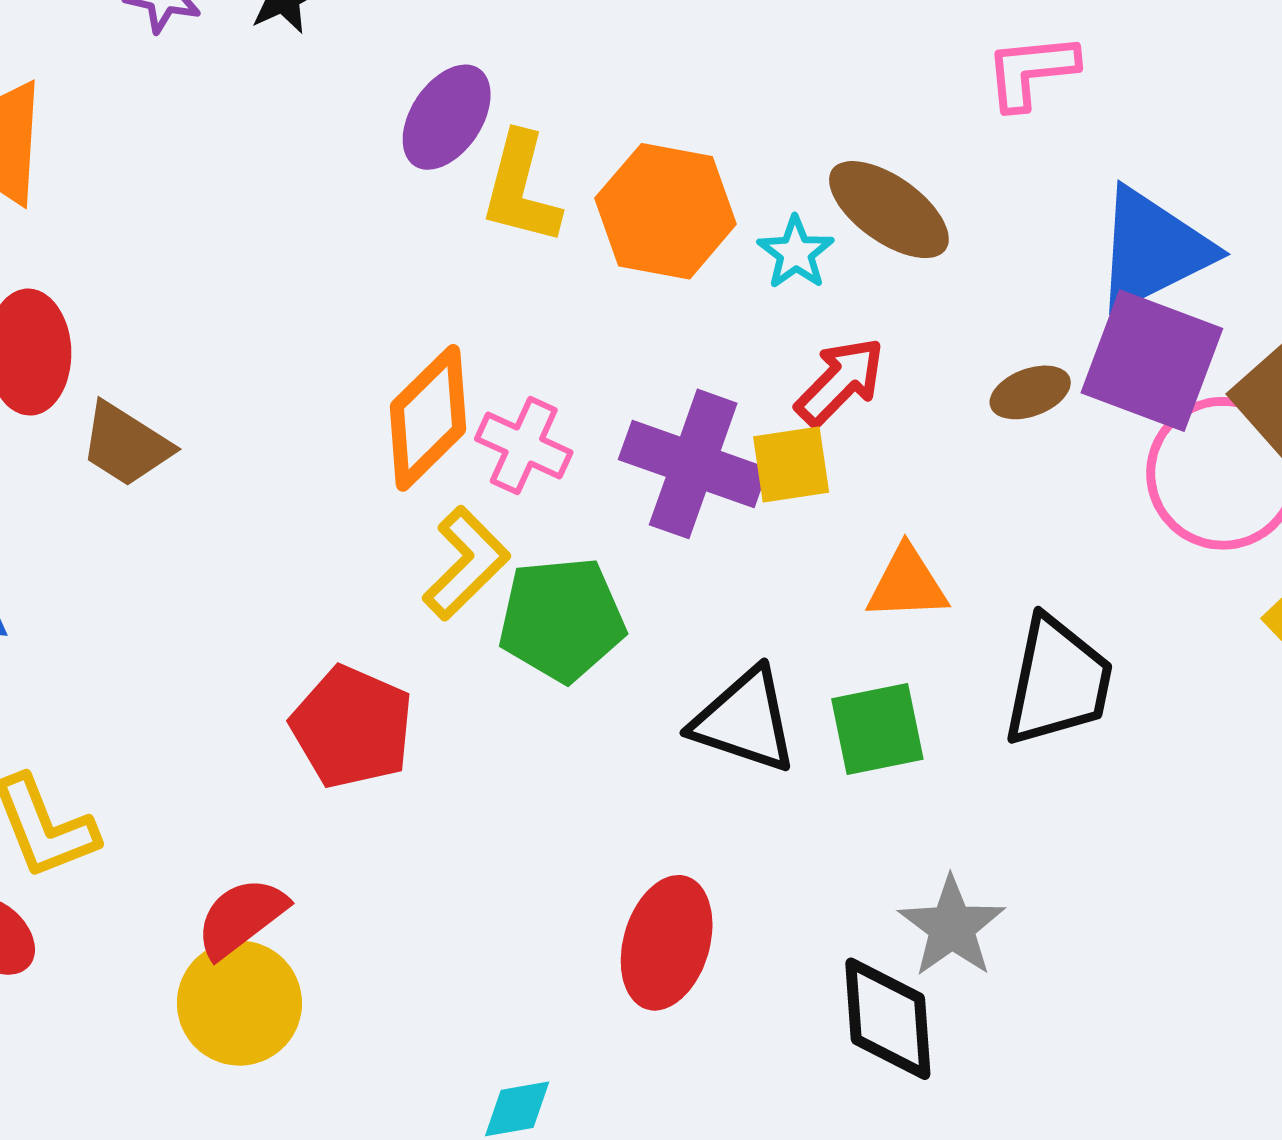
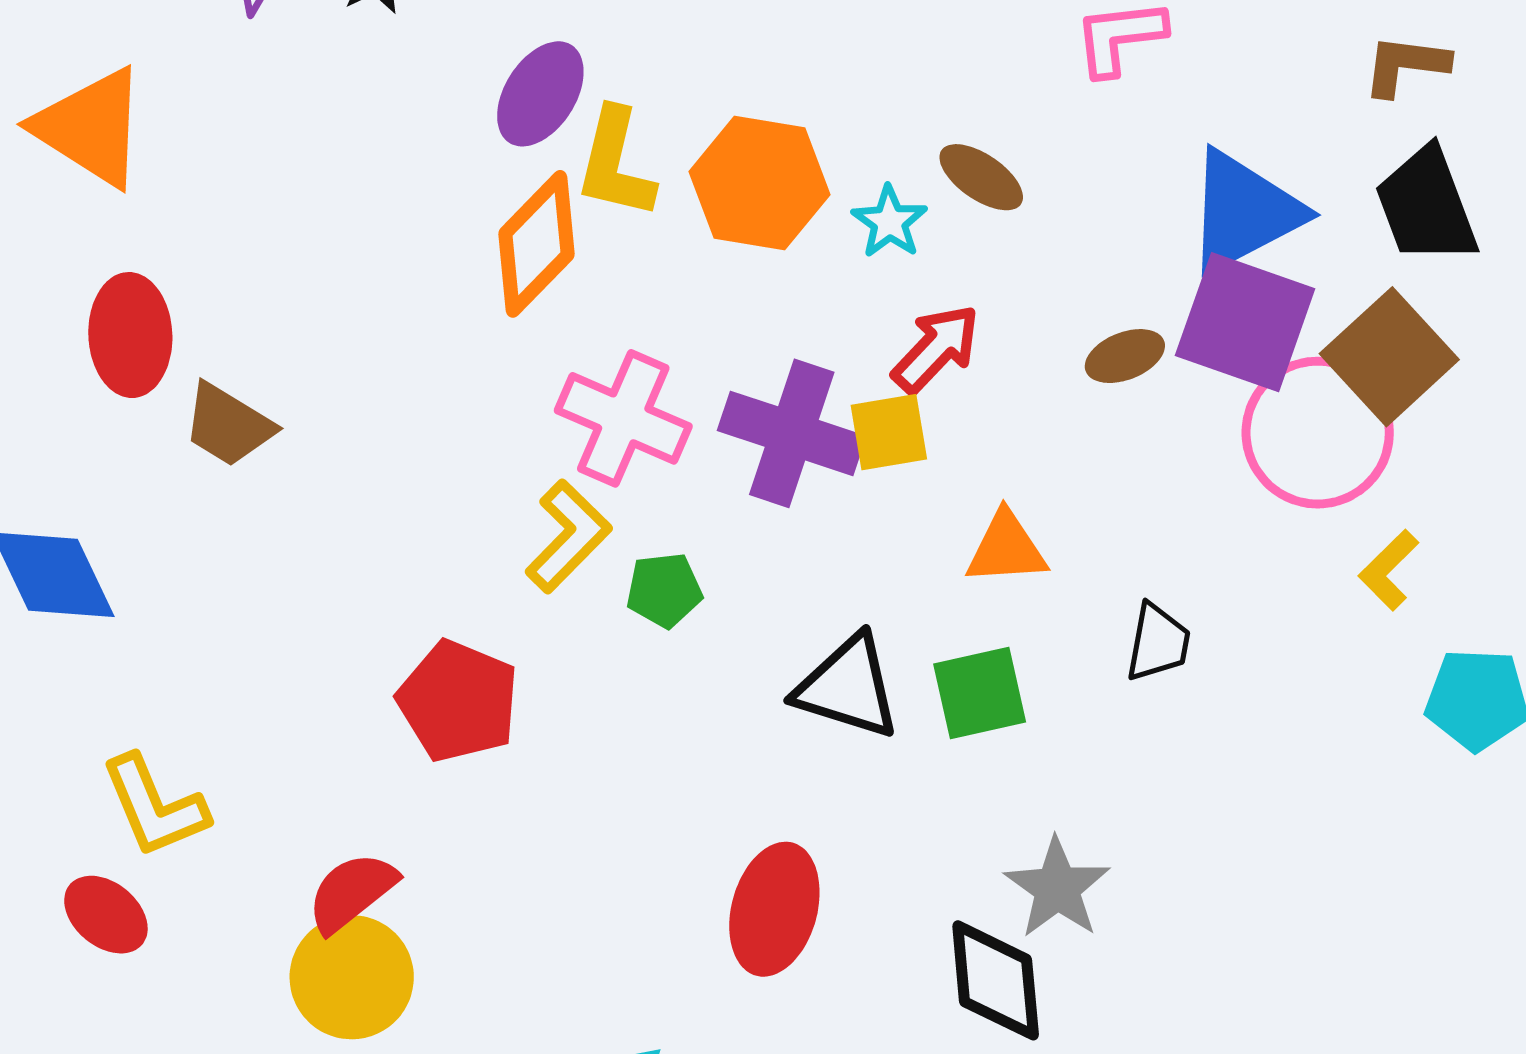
brown ellipse: (889, 210) -> (981, 177), size x0.7
orange diamond: (428, 418) -> (536, 244), moved
pink cross: (524, 446) -> (623, 418), size x1.4
green pentagon: (562, 619) -> (664, 590), size x0.6
black trapezoid: (1058, 682) -> (1158, 642), size x0.6

